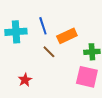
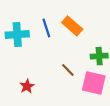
orange rectangle: (67, 36) -> (72, 26), moved, turned 66
brown line: (49, 52) -> (68, 70), moved

